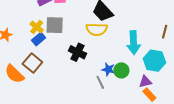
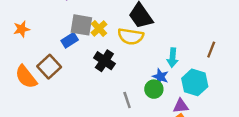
yellow cross: (37, 27) -> (99, 29), moved
blue rectangle: (39, 39) -> (70, 40), moved
cyan arrow: (134, 43) -> (173, 58), size x0.7
blue star: (108, 69) -> (160, 77), moved

